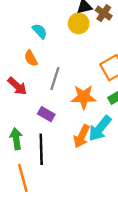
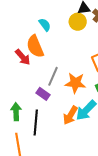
orange semicircle: (31, 58) -> (35, 46), size x1.6
gray line: (55, 79) -> (53, 76), moved
red arrow: (17, 86) -> (23, 57), moved

